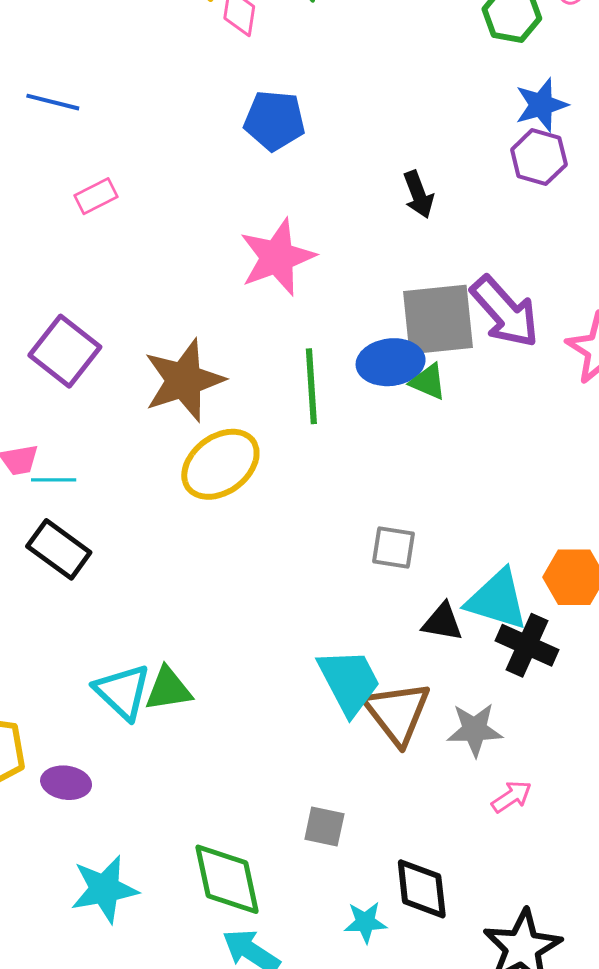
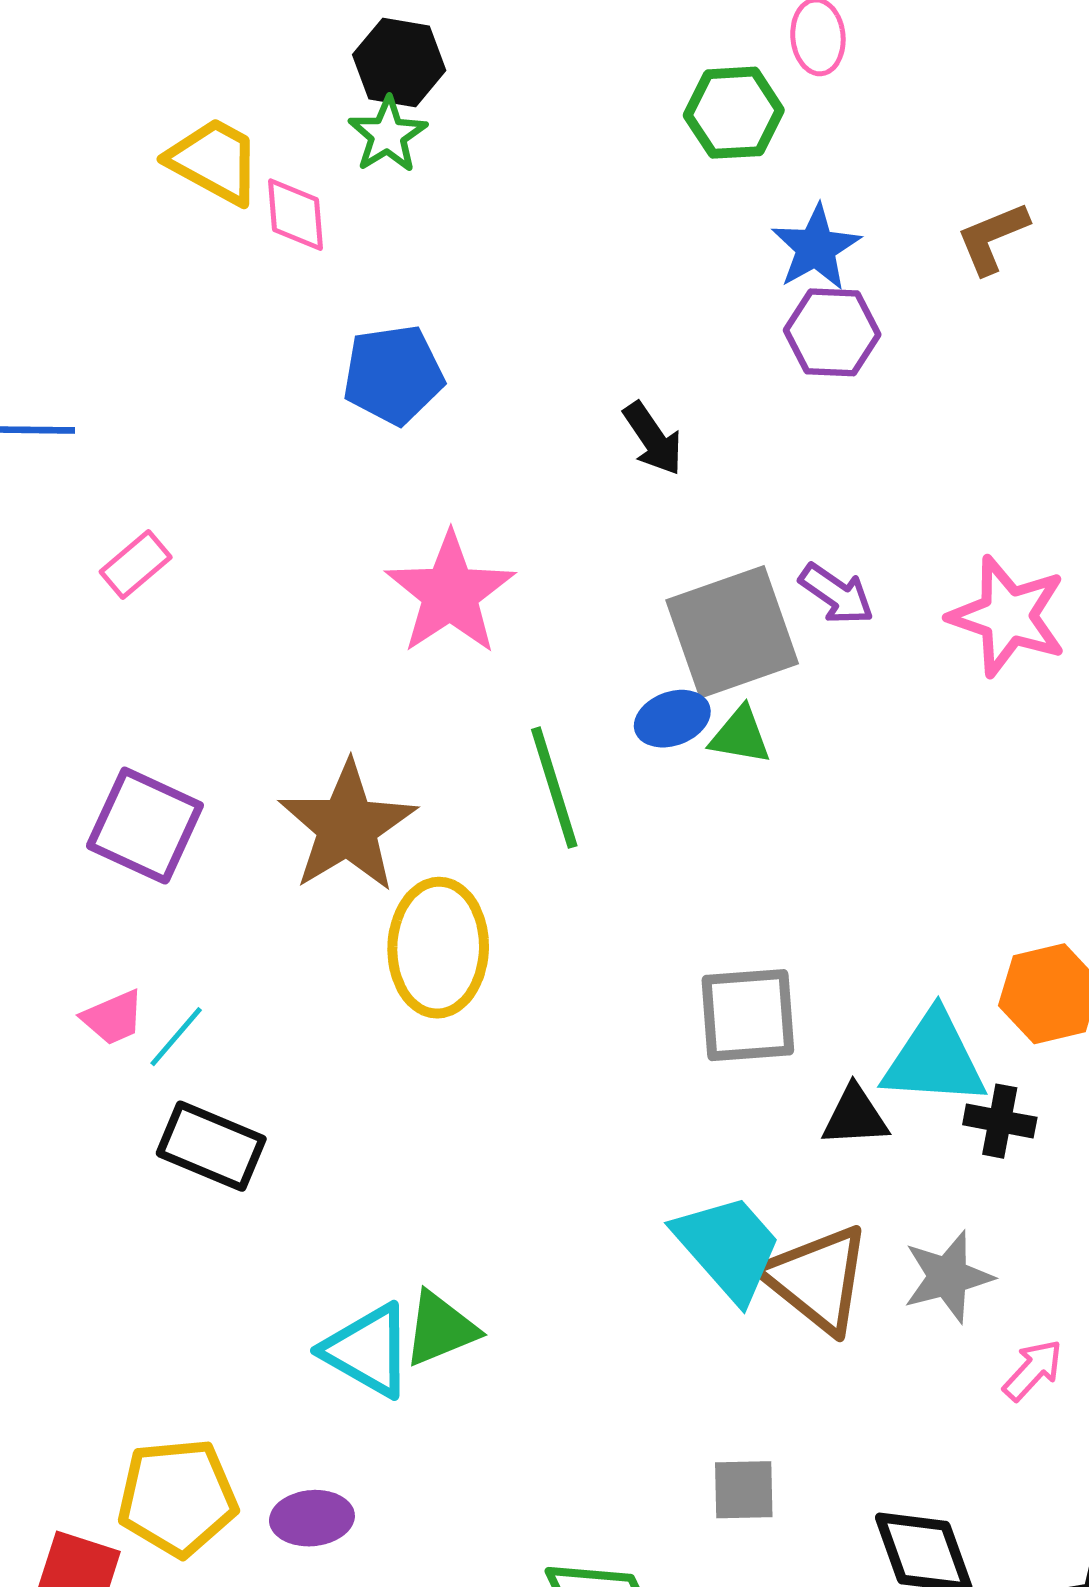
purple arrow: (505, 312) -> (836, 594), size x0.6
blue ellipse: (391, 362) -> (672, 719), size x0.7
yellow ellipse: (220, 464) -> (438, 948), turned -38
cyan line: (54, 480) -> (176, 1037), turned -36
gray square: (393, 547) -> (748, 1015), size x1.4
black cross: (527, 645) -> (1000, 1121), size x0.7

